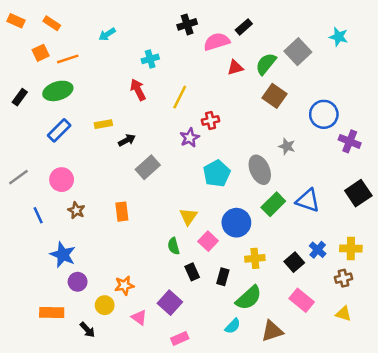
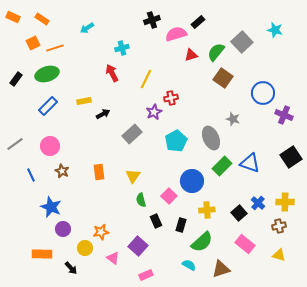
gray rectangle: (148, 167) -> (132, 134), moved
yellow triangle: (188, 217) -> (133, 176), moved
cyan semicircle: (233, 326) -> (189, 265), turned -104

